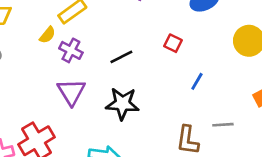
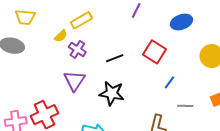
red square: (173, 43) -> (154, 52), size x1.6
gray line: (223, 125) -> (185, 106), moved

